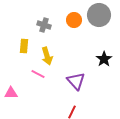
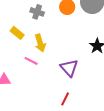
yellow rectangle: (24, 46) -> (17, 33), turned -56

